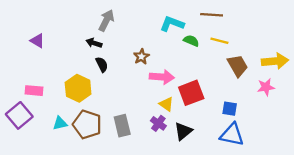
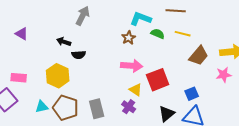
black arrow: (94, 43) -> (64, 42), moved
brown star: (141, 57) -> (129, 38), moved
black semicircle: (102, 64) -> (79, 55), turned 112
brown trapezoid: (238, 66) -> (199, 56), turned 70
blue square: (230, 109) -> (192, 94), turned -32
black triangle: (183, 131) -> (167, 114), moved

